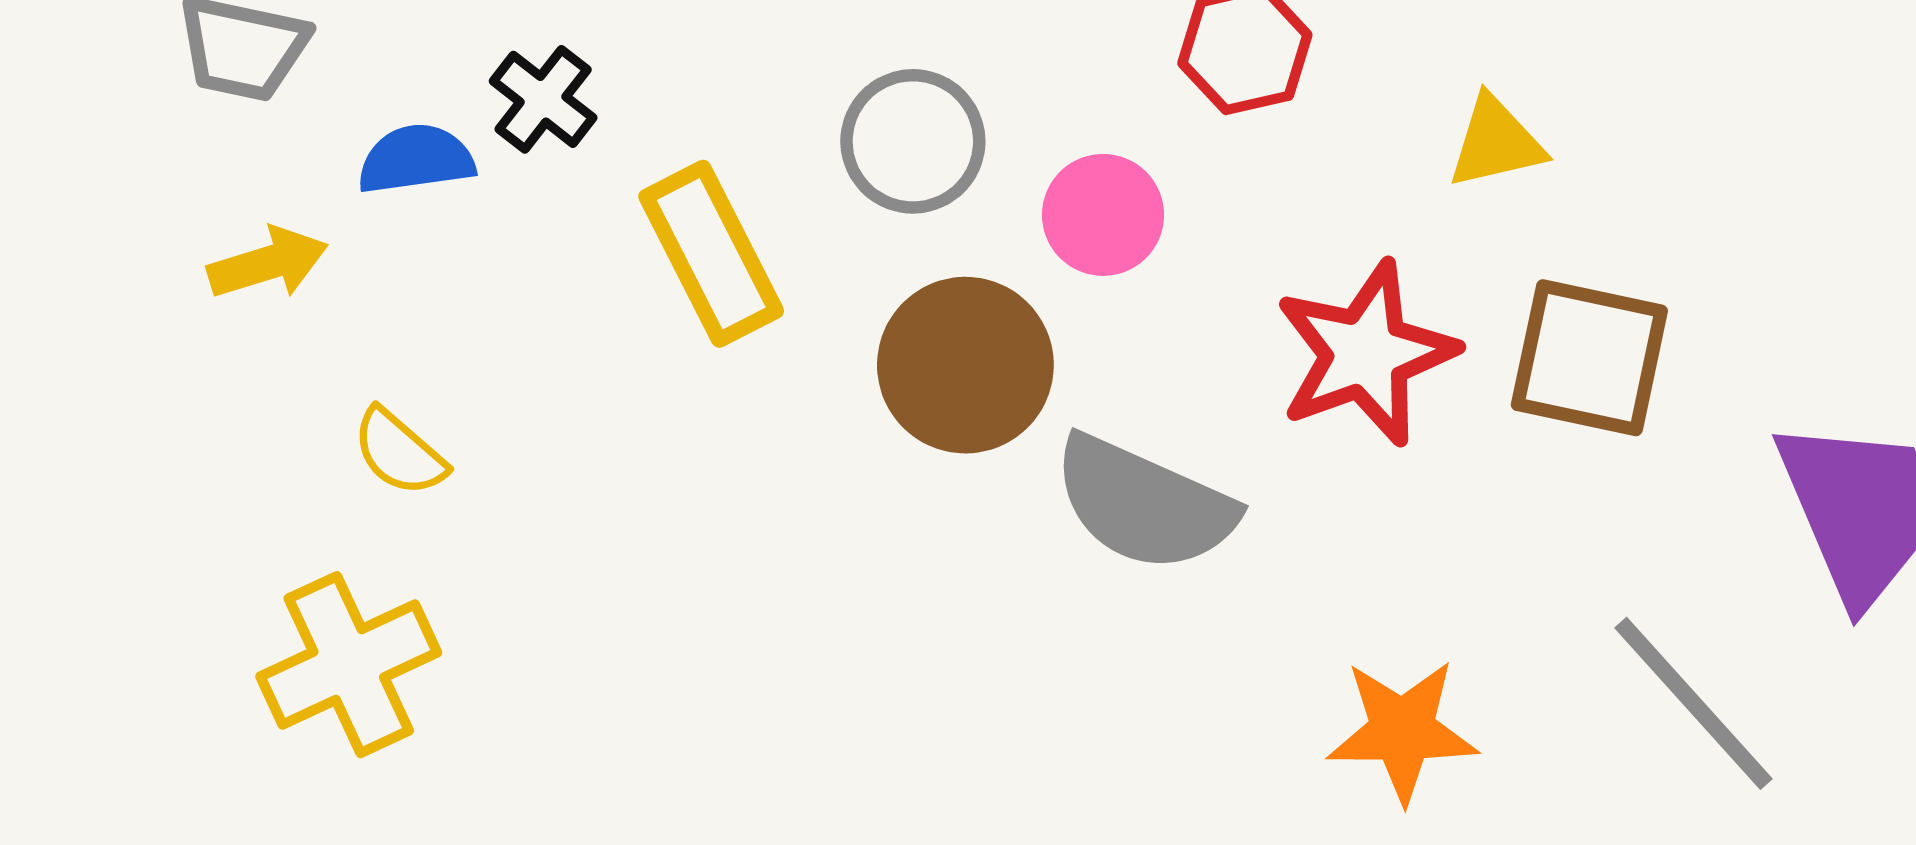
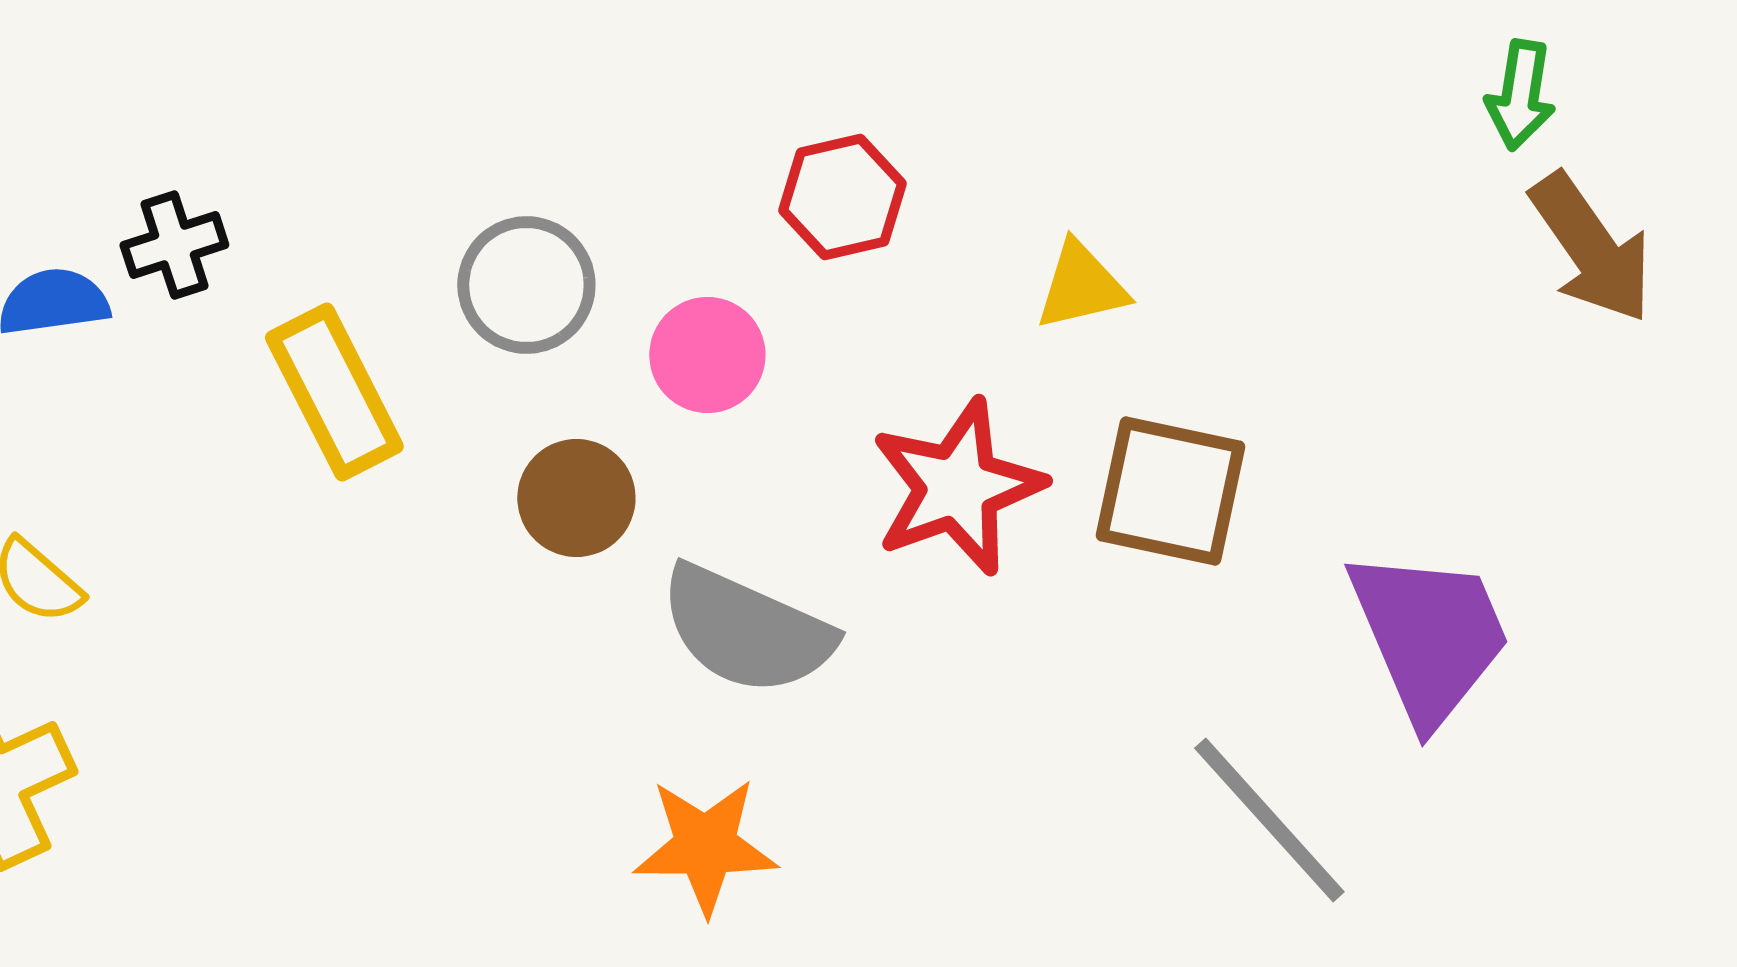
black cross: (543, 99) -> (174, 245), turned 34
brown circle: (965, 365) -> (576, 498), size x0.7
orange star: (1402, 731) -> (705, 846), moved

